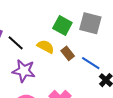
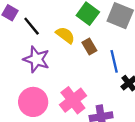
blue line: (91, 63) -> (114, 61), turned 36

